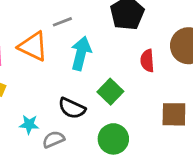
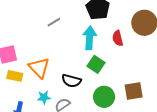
orange triangle: (33, 46) -> (39, 68), moved, turned 30
cyan arrow: (81, 53) -> (90, 38), moved
brown square: (174, 114) -> (134, 91), moved

